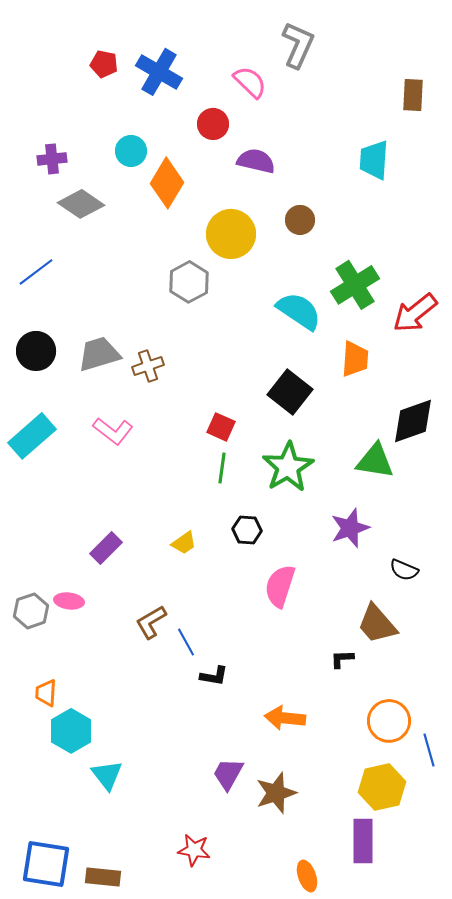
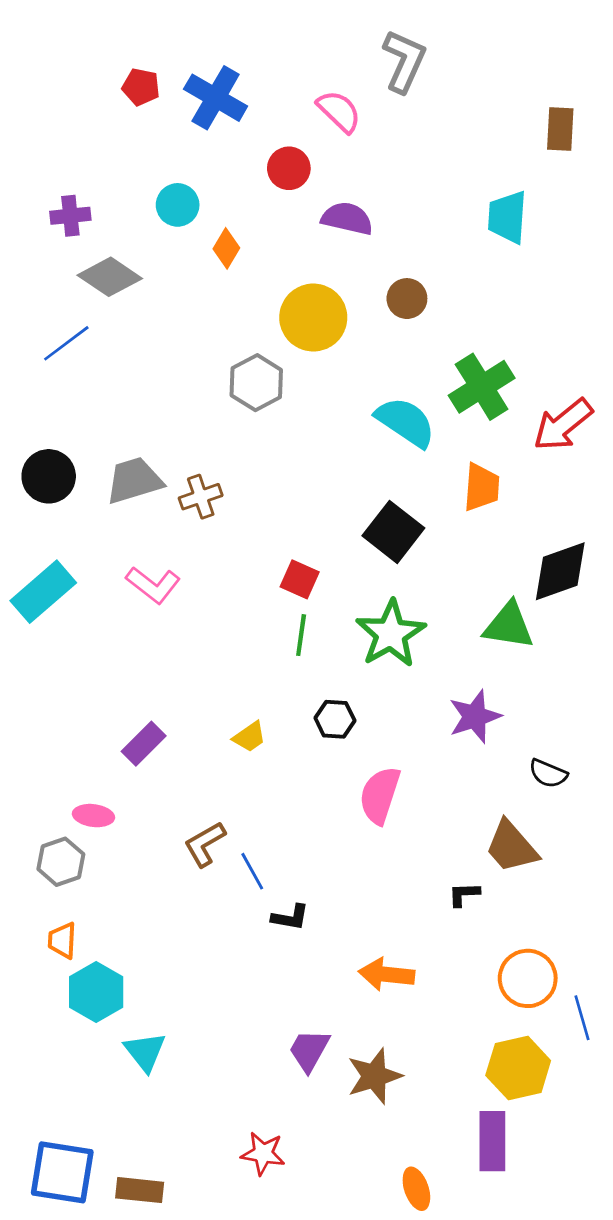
orange diamond: (167, 183) -> (226, 248), size x0.6
blue line: (36, 272) -> (66, 343), moved
gray hexagon: (31, 611) -> (61, 862), moved

